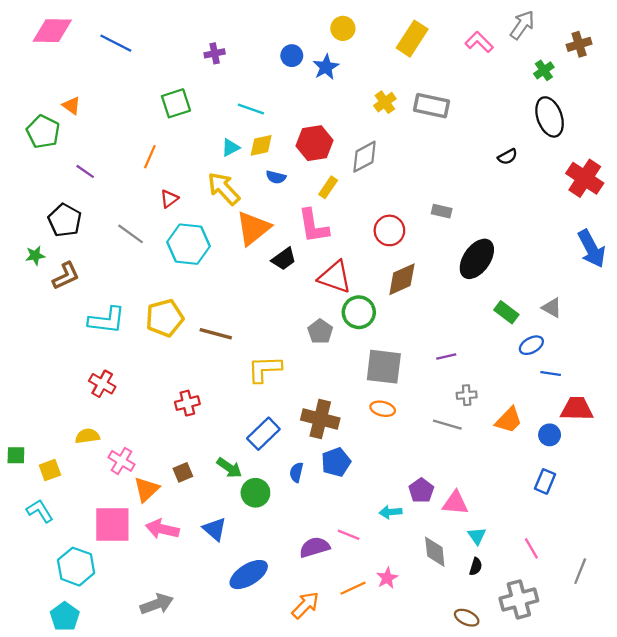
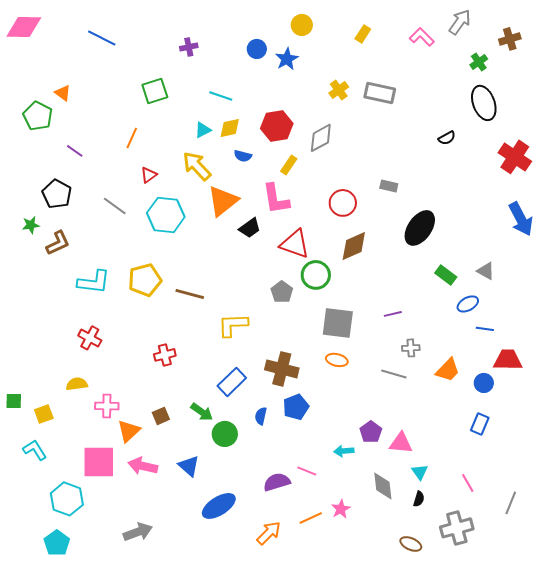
pink diamond: (52, 31) -> (24, 27), moved
yellow rectangle: (412, 39) -> (363, 34), size x0.6
pink cross: (121, 461) -> (107, 406), turned -30

